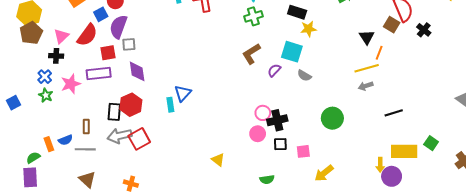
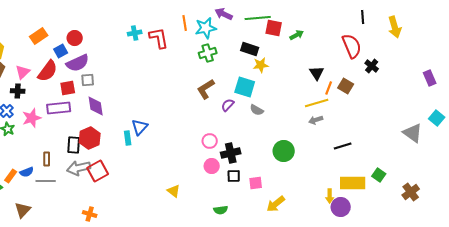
brown square: (392, 25) -> (346, 86), moved
purple semicircle: (118, 27) -> (78, 63), turned -135
pink circle: (263, 113) -> (210, 141), moved
orange rectangle: (49, 144) -> (11, 176), turned 56
brown triangle: (87, 179) -> (23, 210), moved, turned 30

